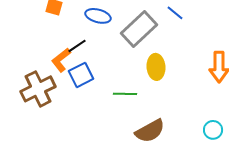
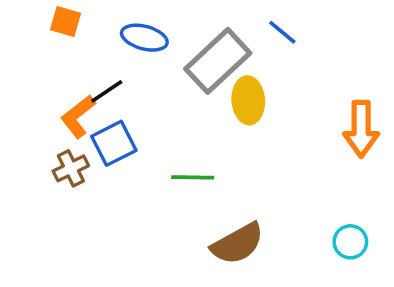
yellow ellipse: (156, 67) -> (248, 100), moved
brown cross: (38, 89) -> (71, 168), moved, size x0.6

